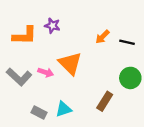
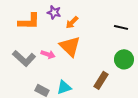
orange arrow: (103, 37) -> (72, 22), moved

